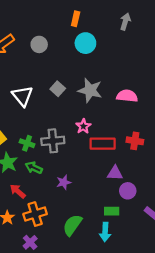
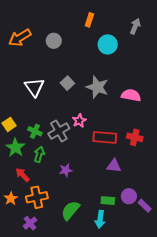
cyan circle: (85, 43) -> (108, 44), moved
pink star: (83, 126) -> (79, 121), moved
gray cross: (53, 141) -> (59, 131), turned -30
green arrow: (34, 168) -> (39, 154), turned 77
purple circle: (128, 191) -> (129, 196), moved

